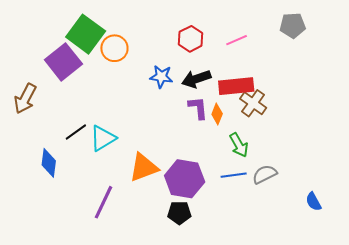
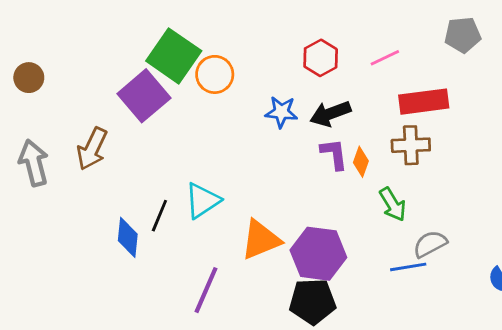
red rectangle: (236, 86) -> (424, 102), moved
brown cross: (253, 103) -> (411, 145), turned -36
black line: (76, 132) -> (159, 216), moved, turned -30
blue line: (234, 175) -> (408, 267), moved
black pentagon: (179, 213) -> (313, 301), size x1.4

